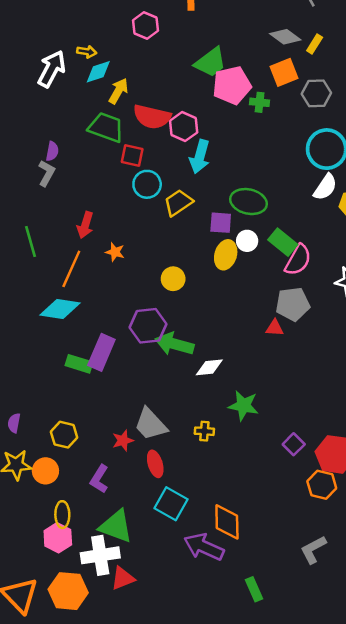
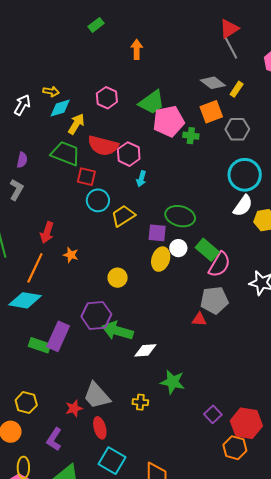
pink hexagon: (145, 26) -> (107, 98), moved
white arrow: (52, 69) -> (22, 105), size x0.7
purple semicircle: (52, 151) -> (22, 160), moved
cyan arrow: (200, 157) -> (141, 179), size x0.6

